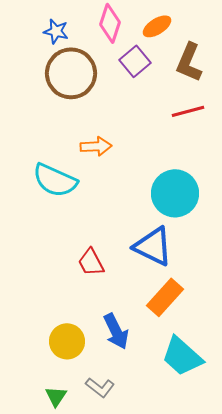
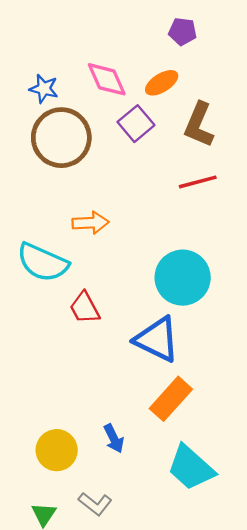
pink diamond: (110, 23) -> (107, 79), turned -42
red trapezoid: (91, 262) -> (85, 308), moved
blue arrow: (116, 331) -> (114, 438), size x0.7

